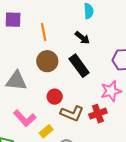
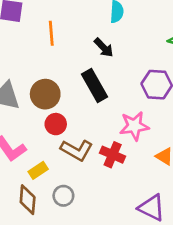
brown circle: (47, 61) -> (45, 94), moved
red cross: (98, 114) -> (113, 155), turned 36

